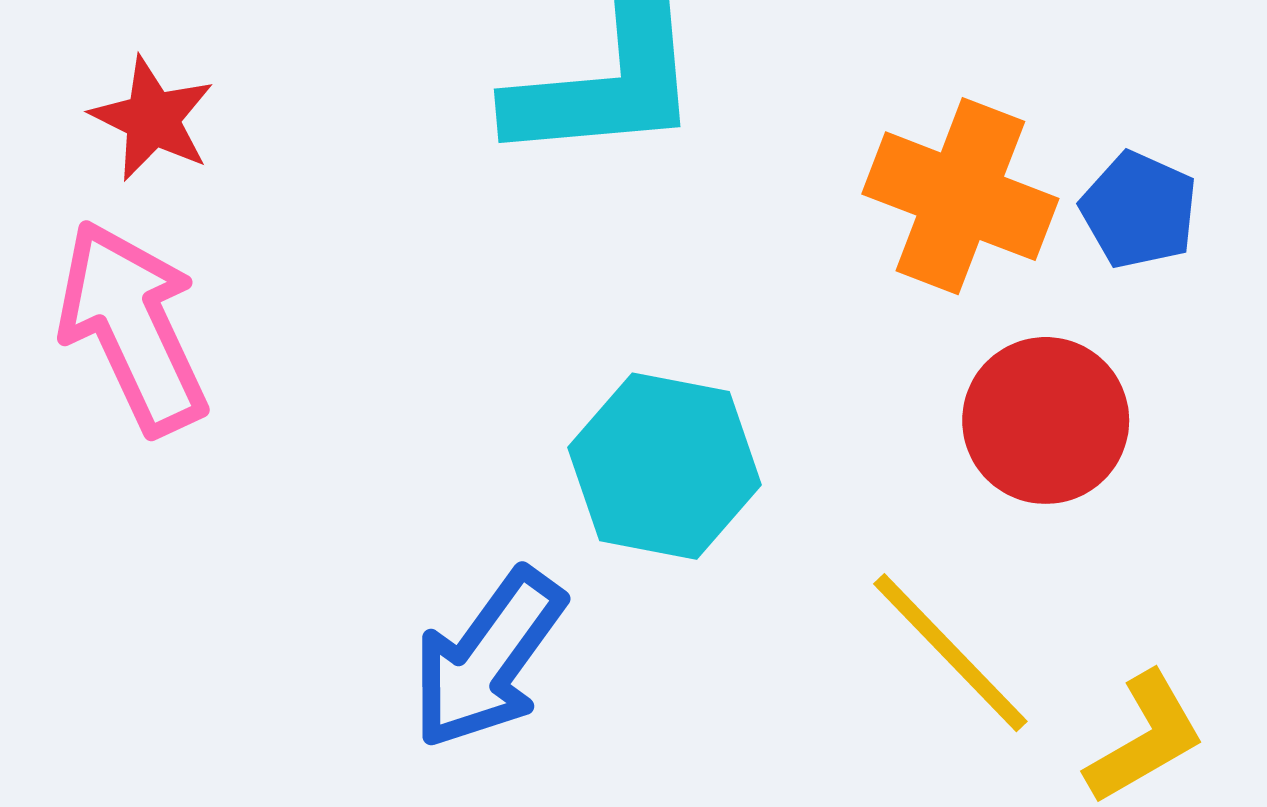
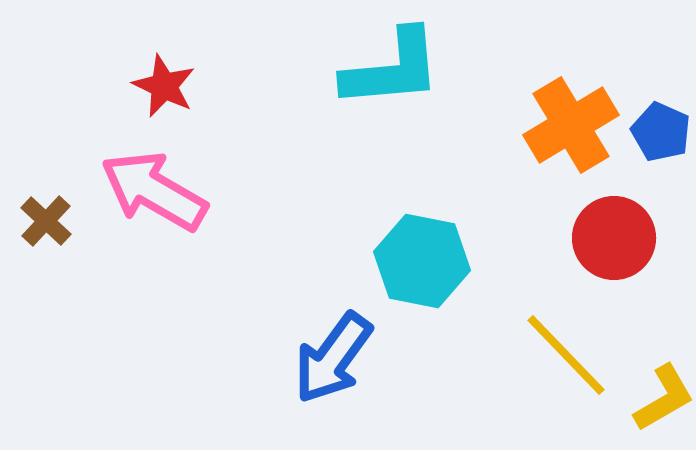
orange cross: (960, 196) -> (571, 125), turned 38
pink arrow: (133, 327) -> (154, 191), turned -35

